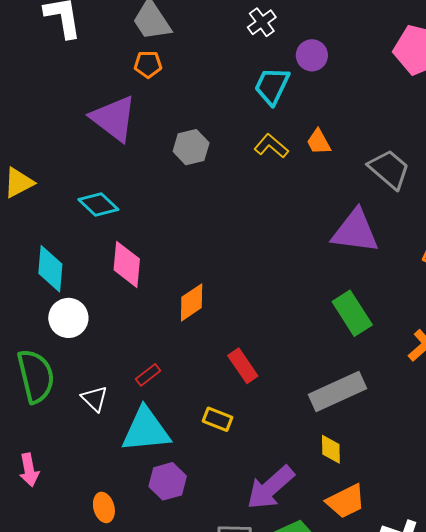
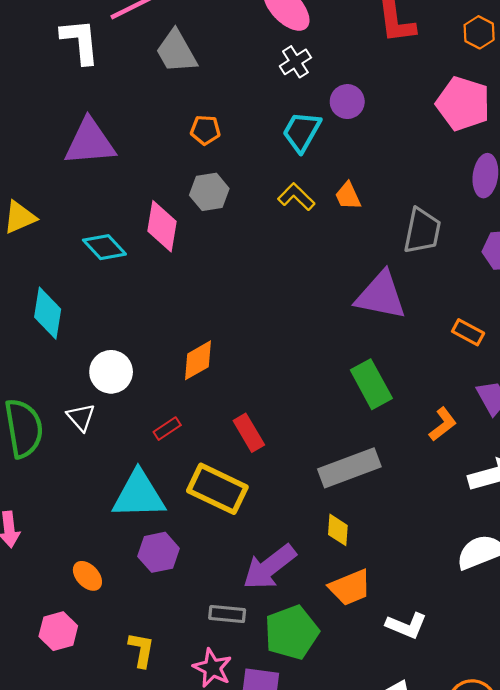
orange pentagon: (148, 64) -> (205, 130), moved
purple triangle: (114, 118) -> (90, 142), moved, turned -46
gray trapezoid: (389, 169) -> (422, 231), turned 57
pink diamond: (127, 264) -> (162, 226), moved
white circle: (68, 318) -> (111, 372), moved
red rectangle: (148, 375) -> (167, 429), moved
white triangle: (95, 399) -> (81, 417), moved
yellow rectangle: (217, 419) -> (217, 489), size x1.8
orange ellipse: (104, 507) -> (87, 576), turned -32

